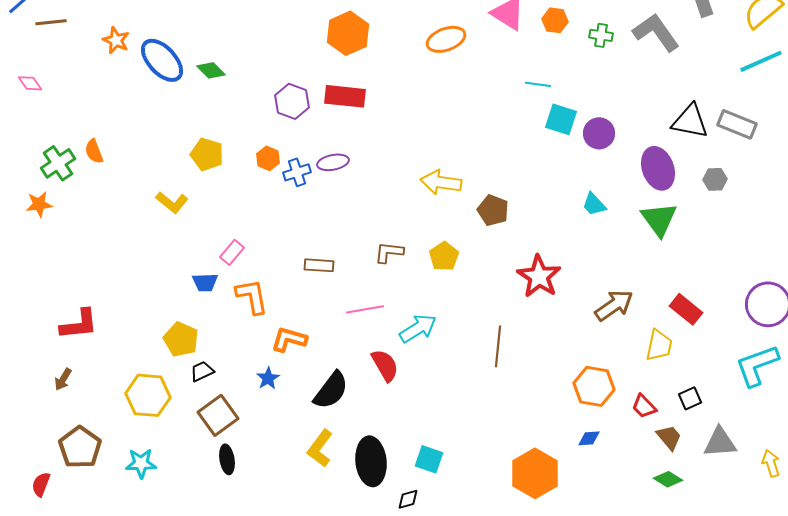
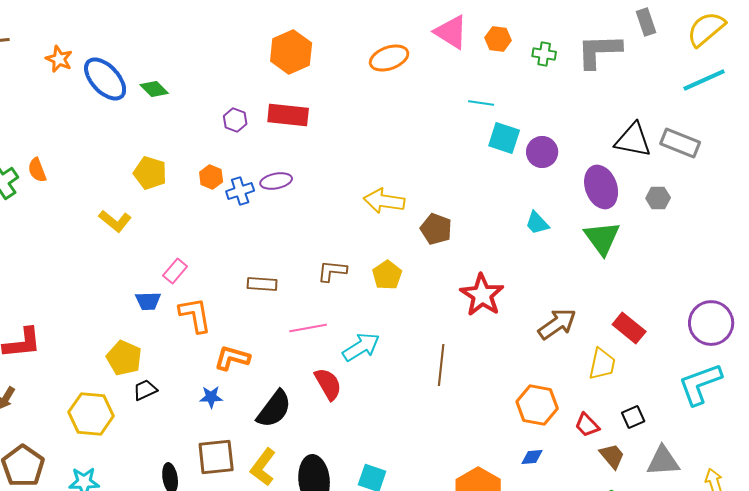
gray L-shape: (656, 32) -> (599, 51), turned -57
purple hexagon: (292, 101) -> (235, 120), size x0.7
blue star: (268, 378) -> (211, 397), turned 30
brown square: (218, 415) -> (216, 457), moved, turned 30

